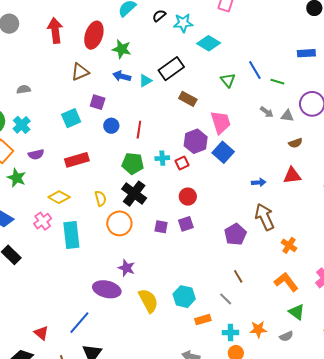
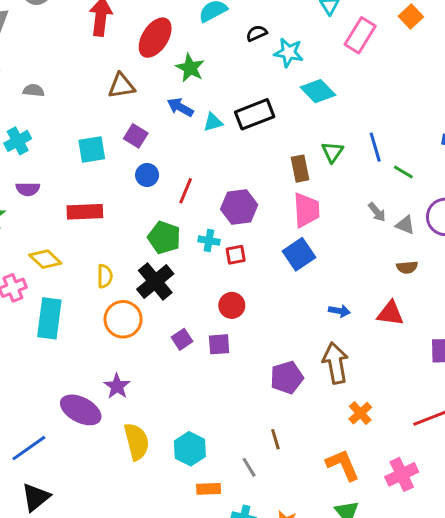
brown rectangle: (188, 99) -> (300, 169), moved, turned 36
purple hexagon: (196, 141) -> (239, 207), moved
purple square: (161, 227) -> (182, 339), turned 32

